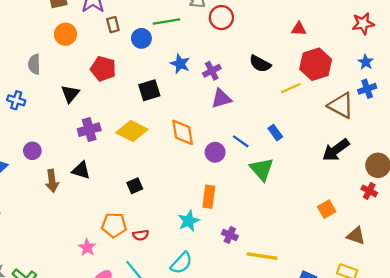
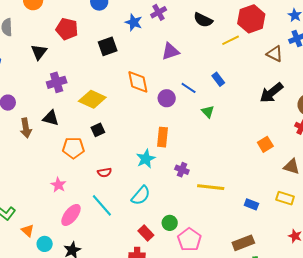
purple cross: (212, 71) -> (159, 12), moved
brown triangle: (341, 105) -> (275, 54), size x0.7
yellow diamond: (132, 131) -> (92, 99), moved
green triangle: (262, 169) -> (208, 112), size x0.6
orange pentagon: (114, 225) -> (73, 148), moved

